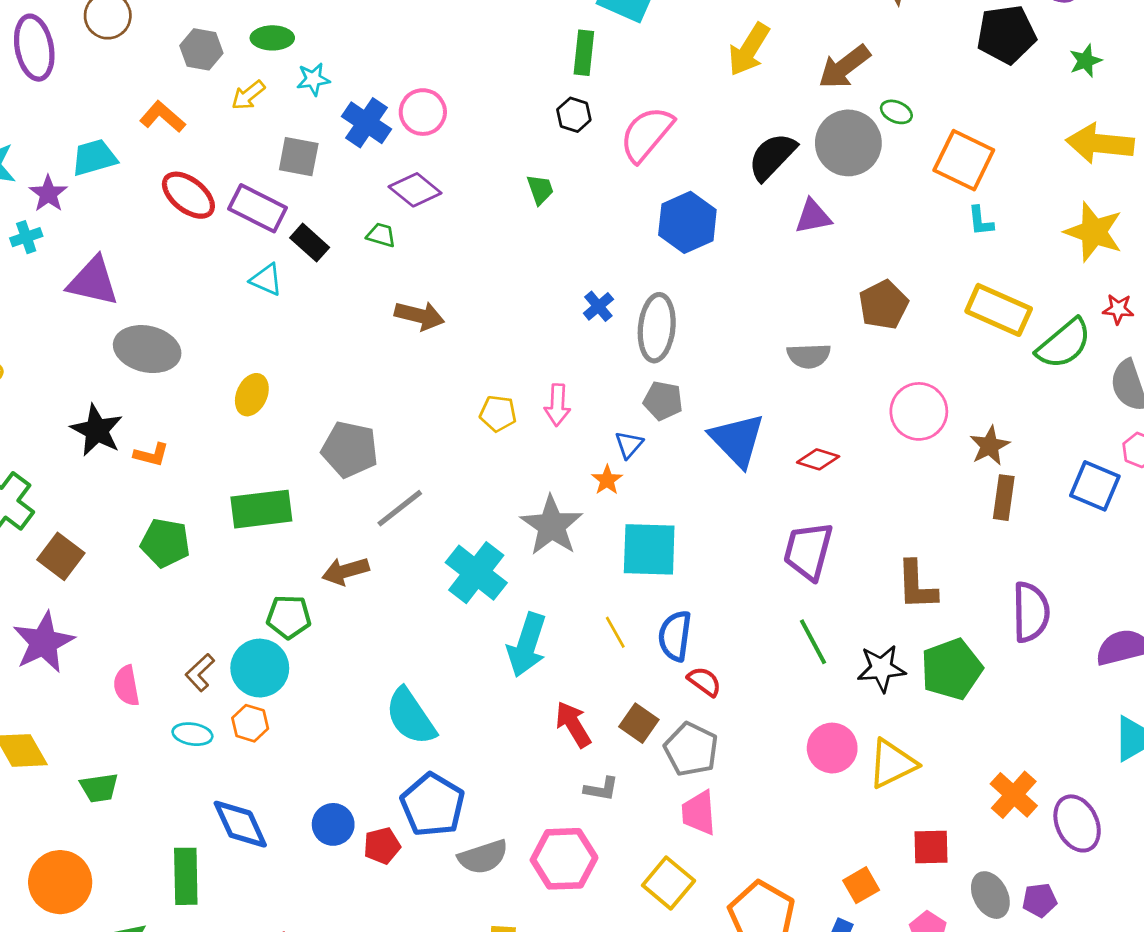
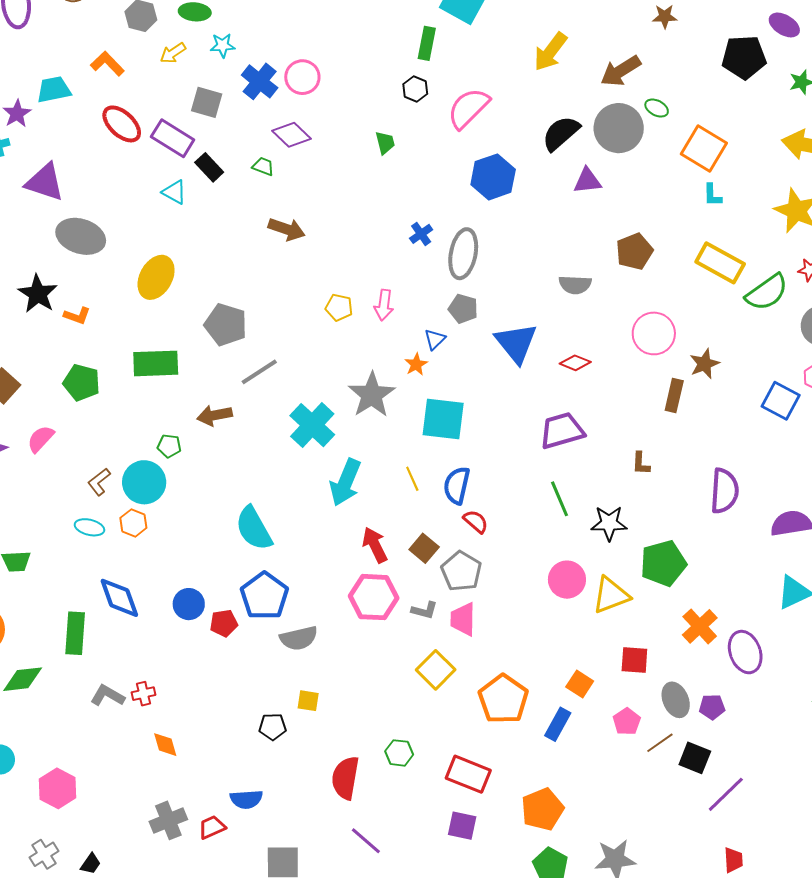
yellow ellipse: (252, 395) -> (156, 277), size x1.4
brown rectangle: (1004, 498) -> (674, 395), moved
purple trapezoid: (808, 551) -> (562, 431), turned 54
brown L-shape: (917, 585) -> (641, 463), size x0.6
green pentagon: (289, 617) -> (169, 446), size x0.7
green pentagon: (951, 669) -> (663, 563), moved
pink semicircle: (126, 686) -> (41, 439), moved, turned 48
gray L-shape: (601, 789) -> (424, 610), moved
pink hexagon: (564, 859) -> (374, 597), moved
orange square: (861, 885) -> (580, 684), turned -32

